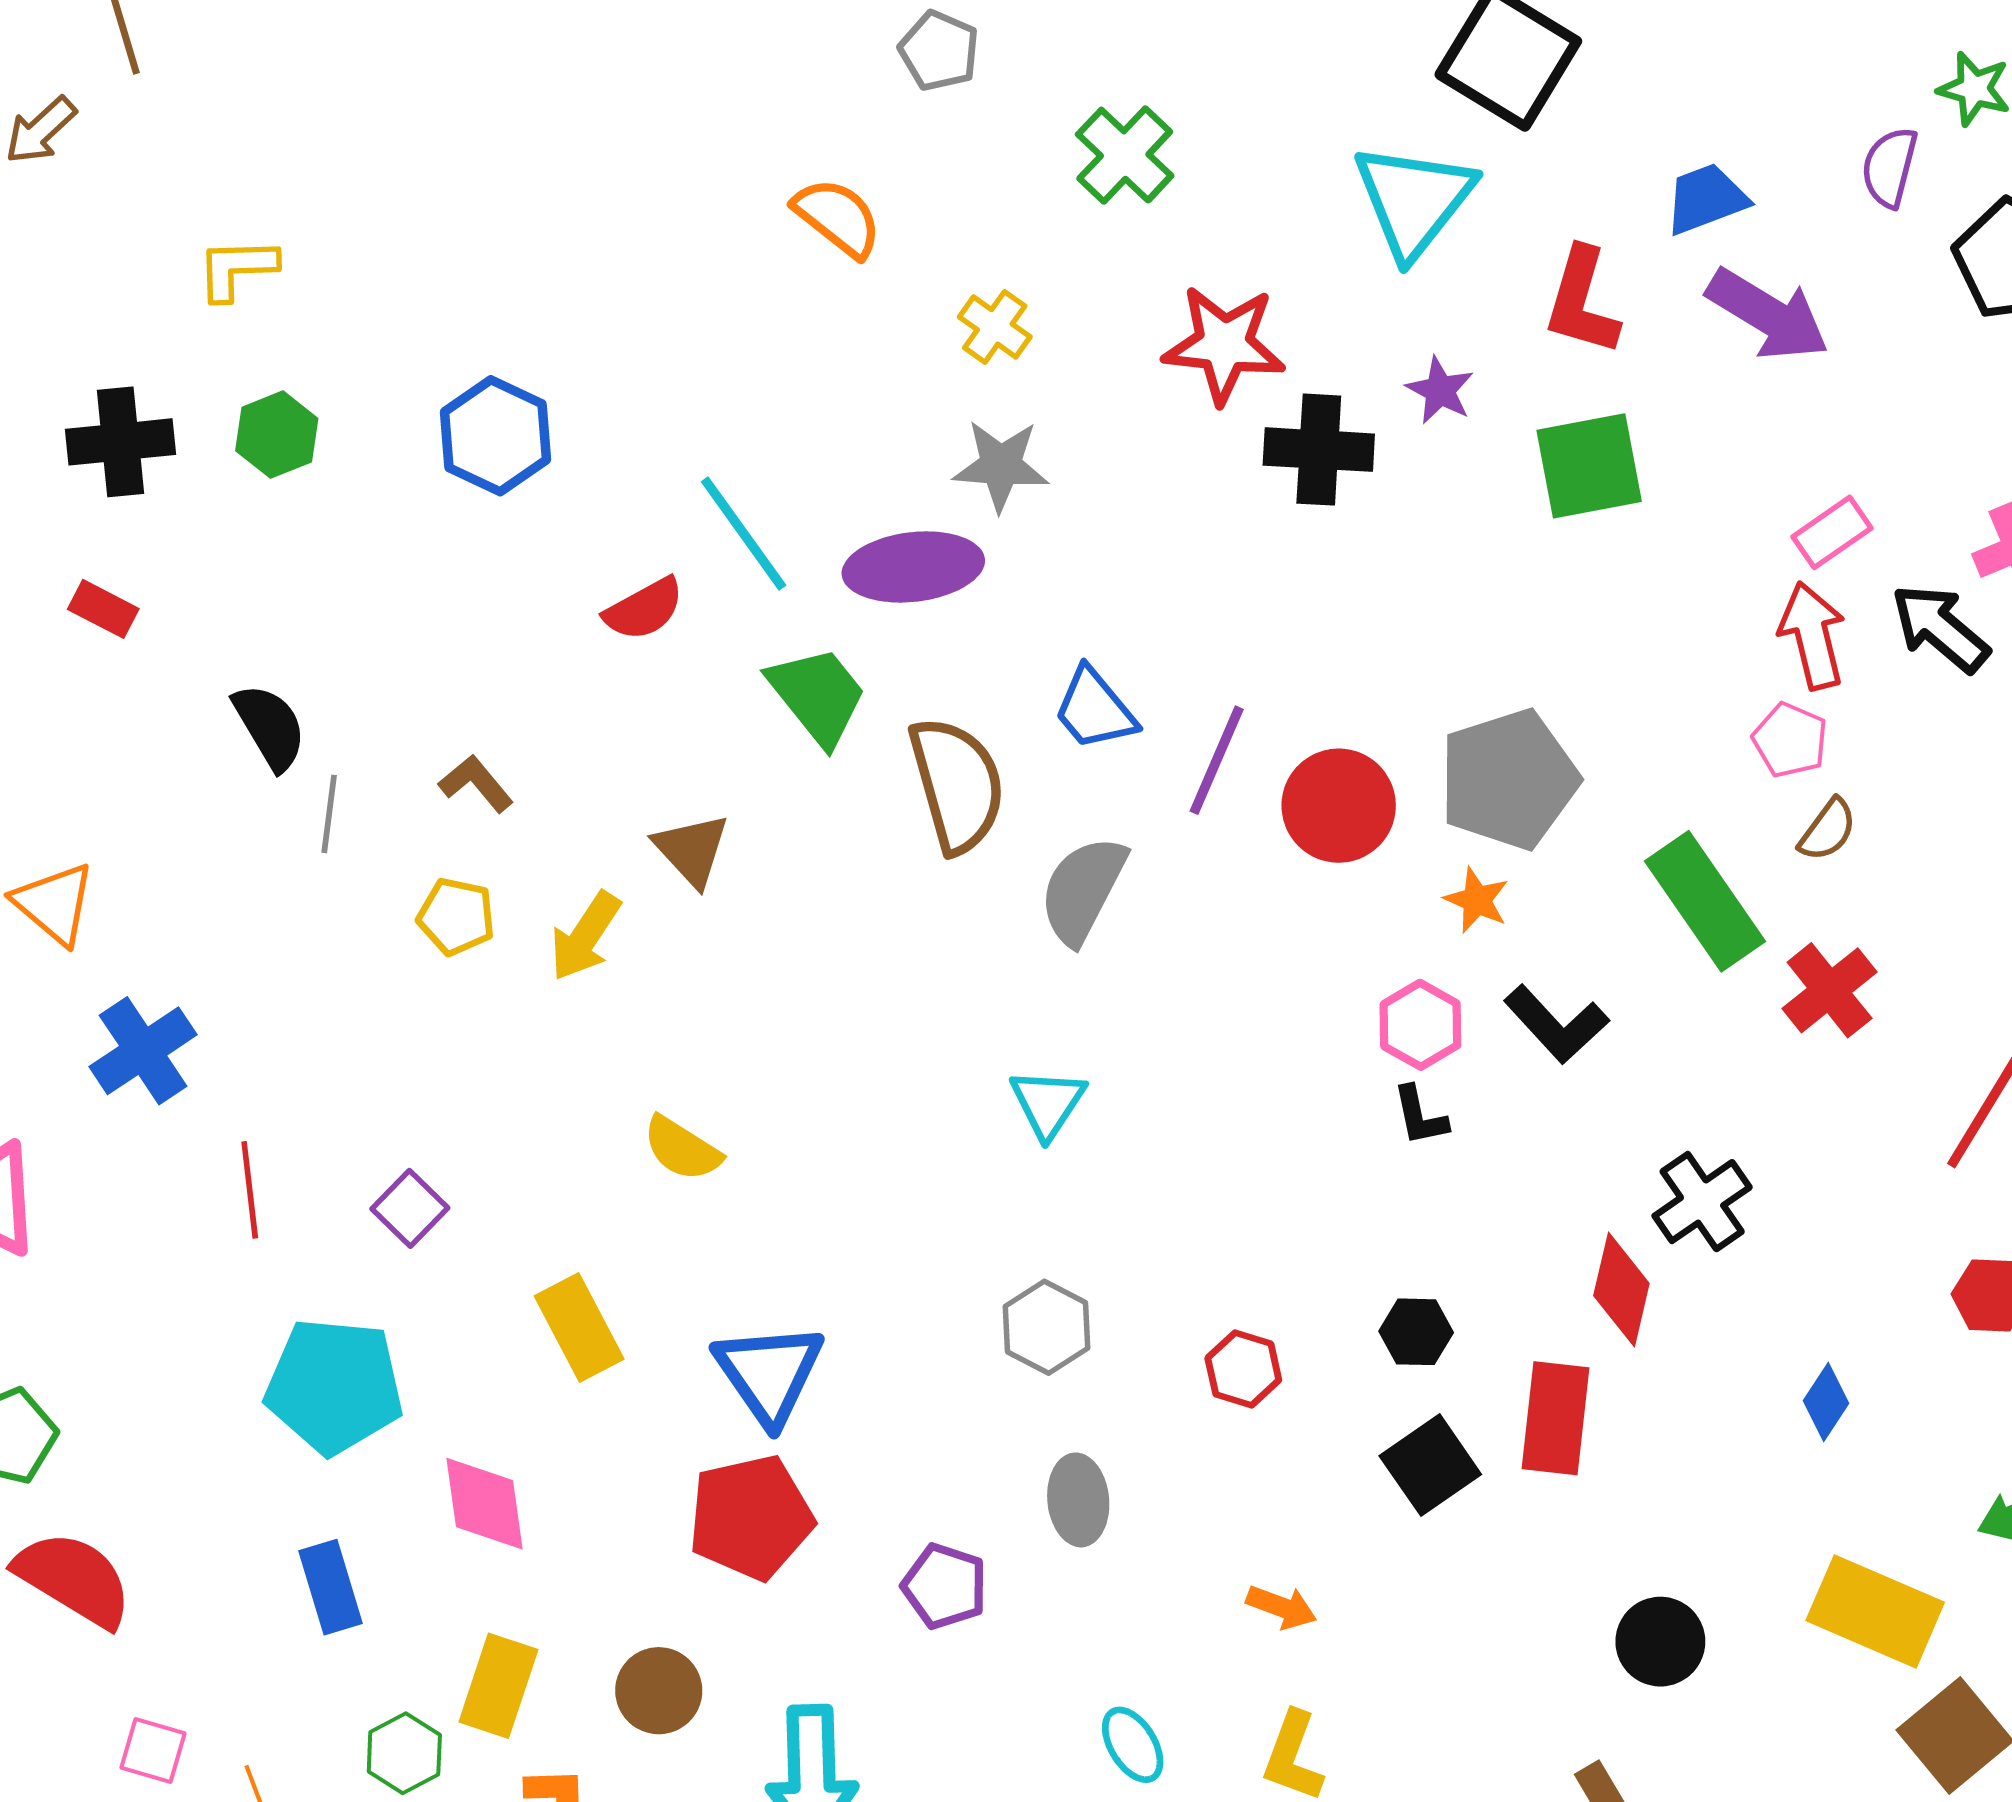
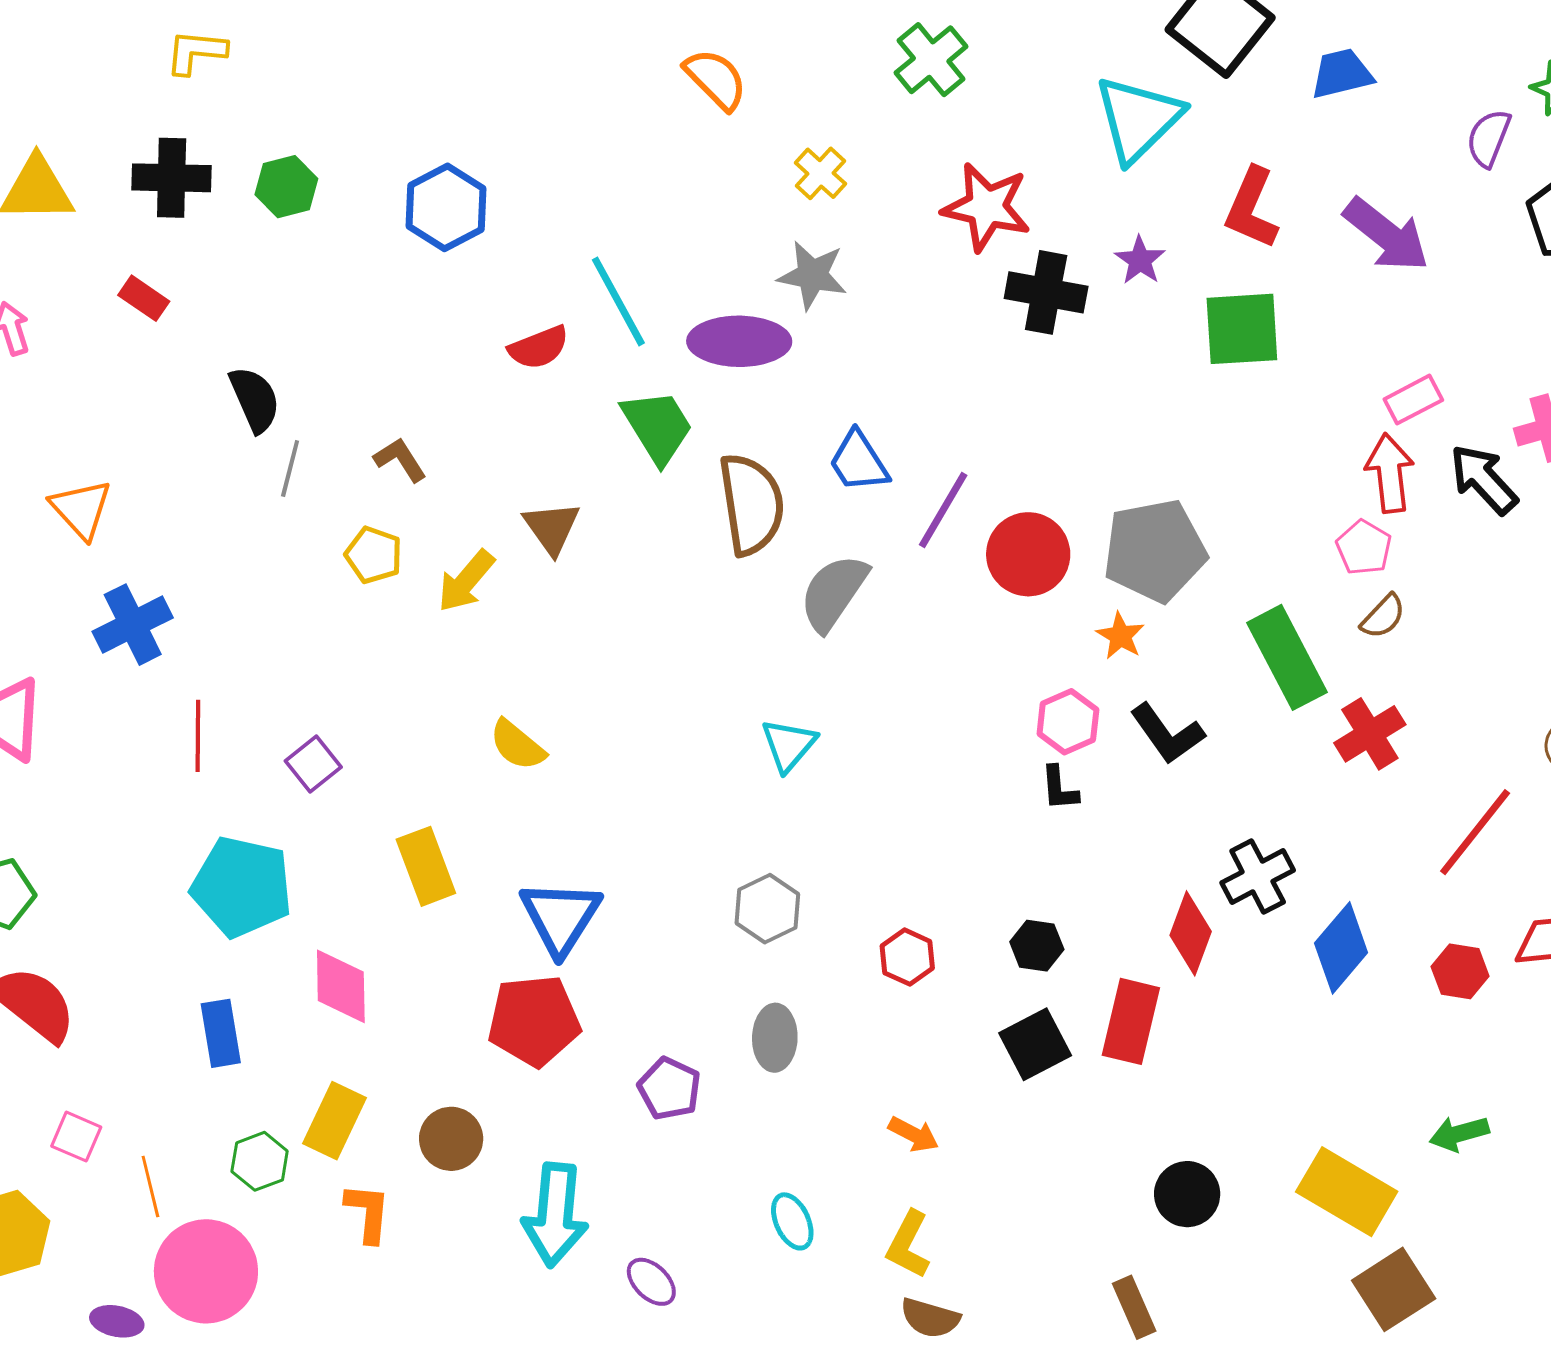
blue trapezoid: (1706, 199) -> (1342, 74), moved
yellow L-shape: (237, 269) -> (196, 52), moved
blue diamond: (1826, 1402) -> (1341, 948), moved, size x1.6

